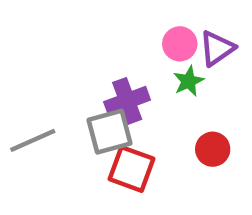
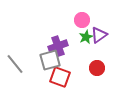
purple triangle: (217, 48) -> (99, 35), moved
gray line: (33, 140) -> (15, 64), turned 75

